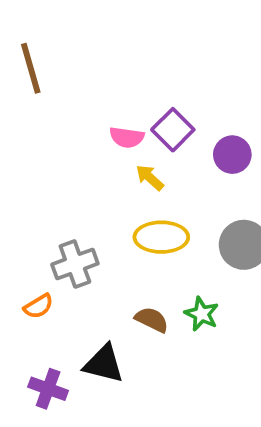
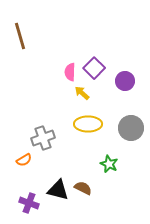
pink semicircle: (127, 137) -> (70, 72), turned 84
brown semicircle: (152, 320) -> (83, 188), moved

